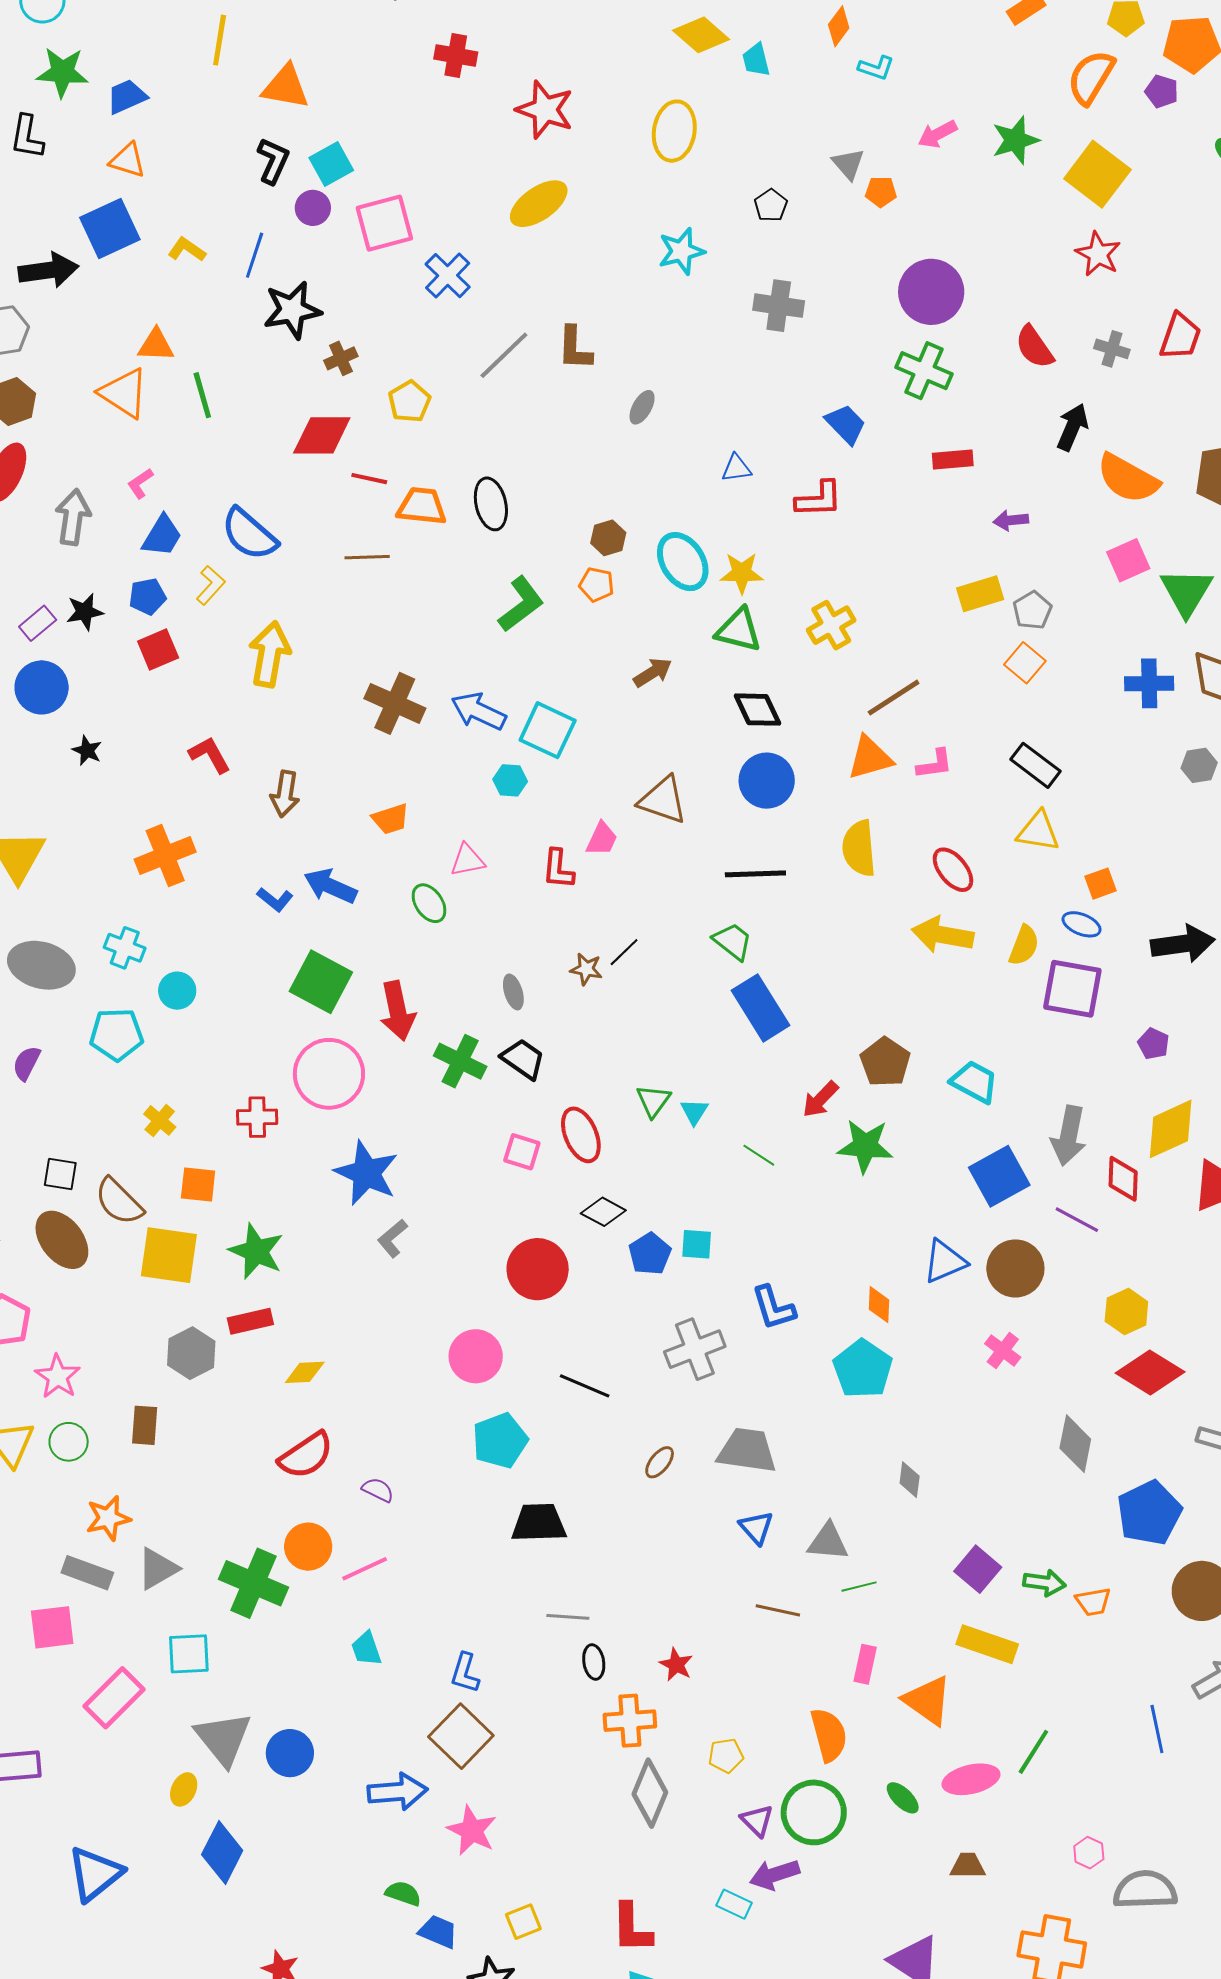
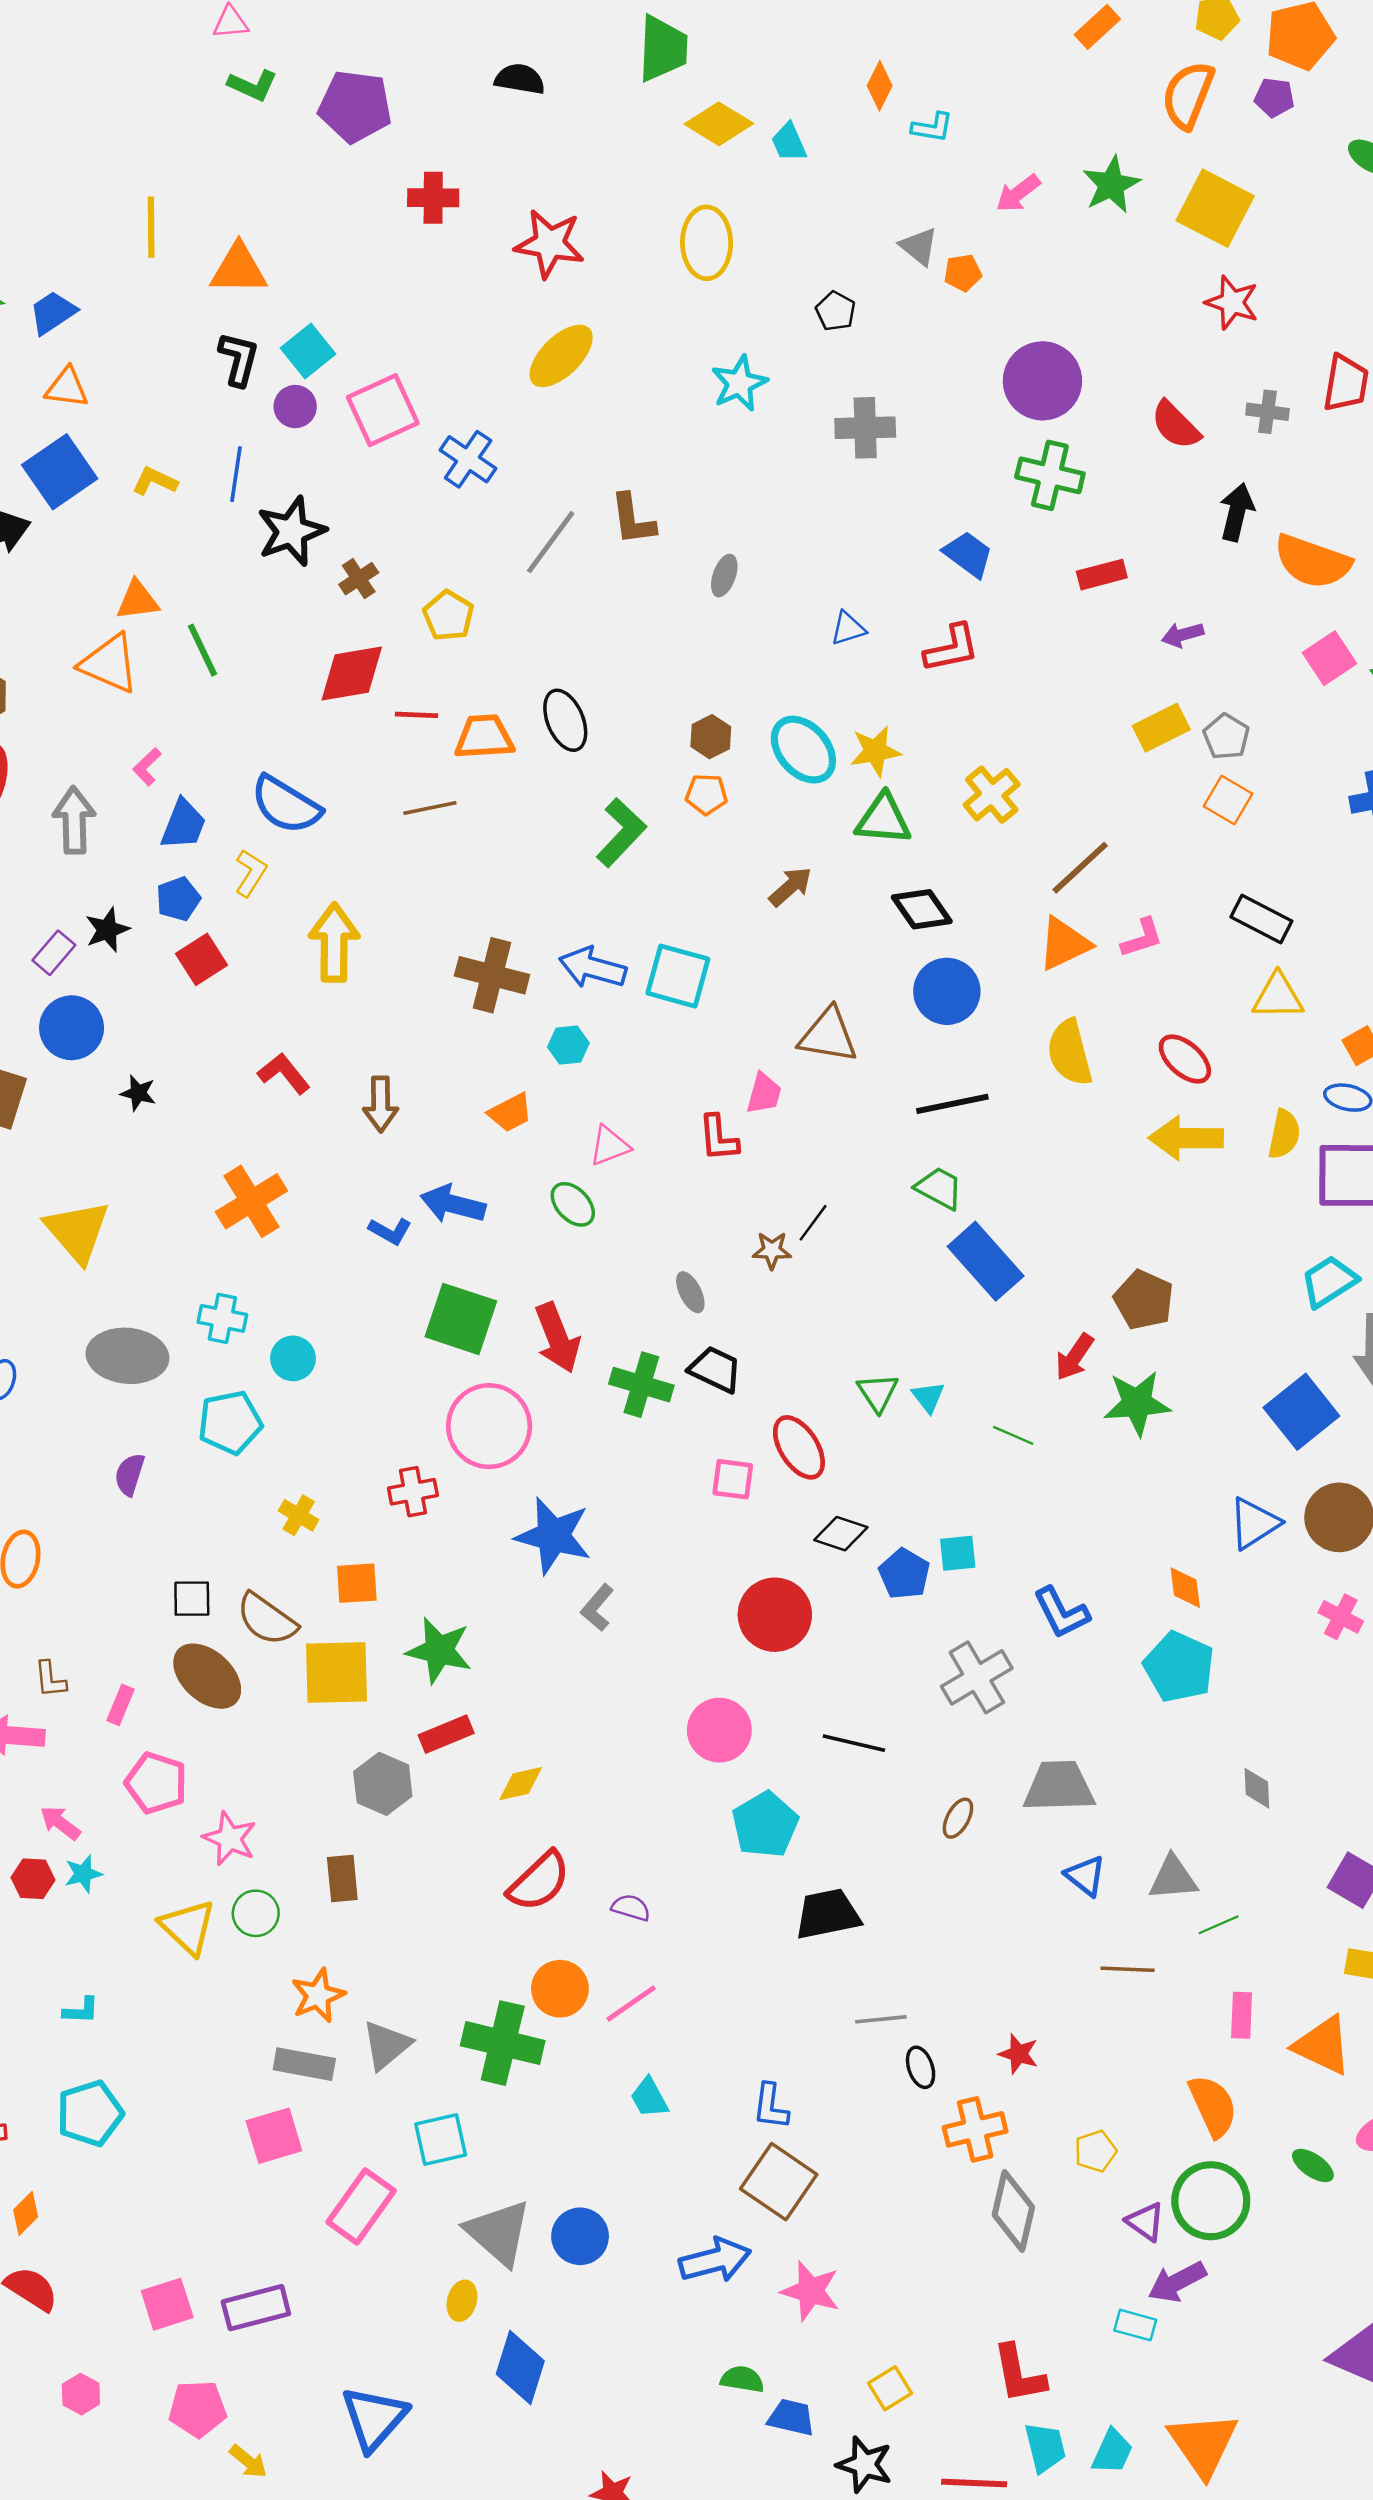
cyan hexagon: (510, 780) -> (568, 1045), moved
cyan trapezoid: (974, 1082) -> (1329, 1282), moved, turned -51

